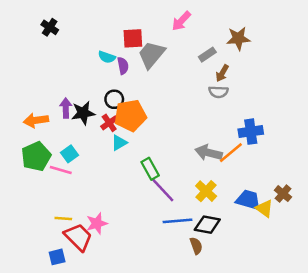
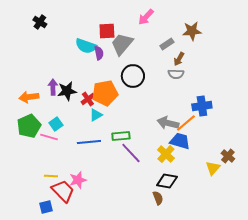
cyan semicircle: (107, 57) -> (86, 46), size x1.5
black circle: (114, 99) -> (133, 76), moved, size x1.5
green rectangle: (150, 169) -> (121, 136), turned -66
blue trapezoid: (248, 200) -> (180, 141), moved
yellow triangle: (264, 208) -> (213, 168), turned 35
blue line: (178, 221) -> (89, 142), moved

